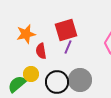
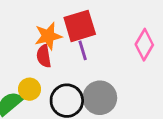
orange star: (26, 34) -> (48, 36), moved
purple line: (68, 47) -> (83, 50), turned -40

